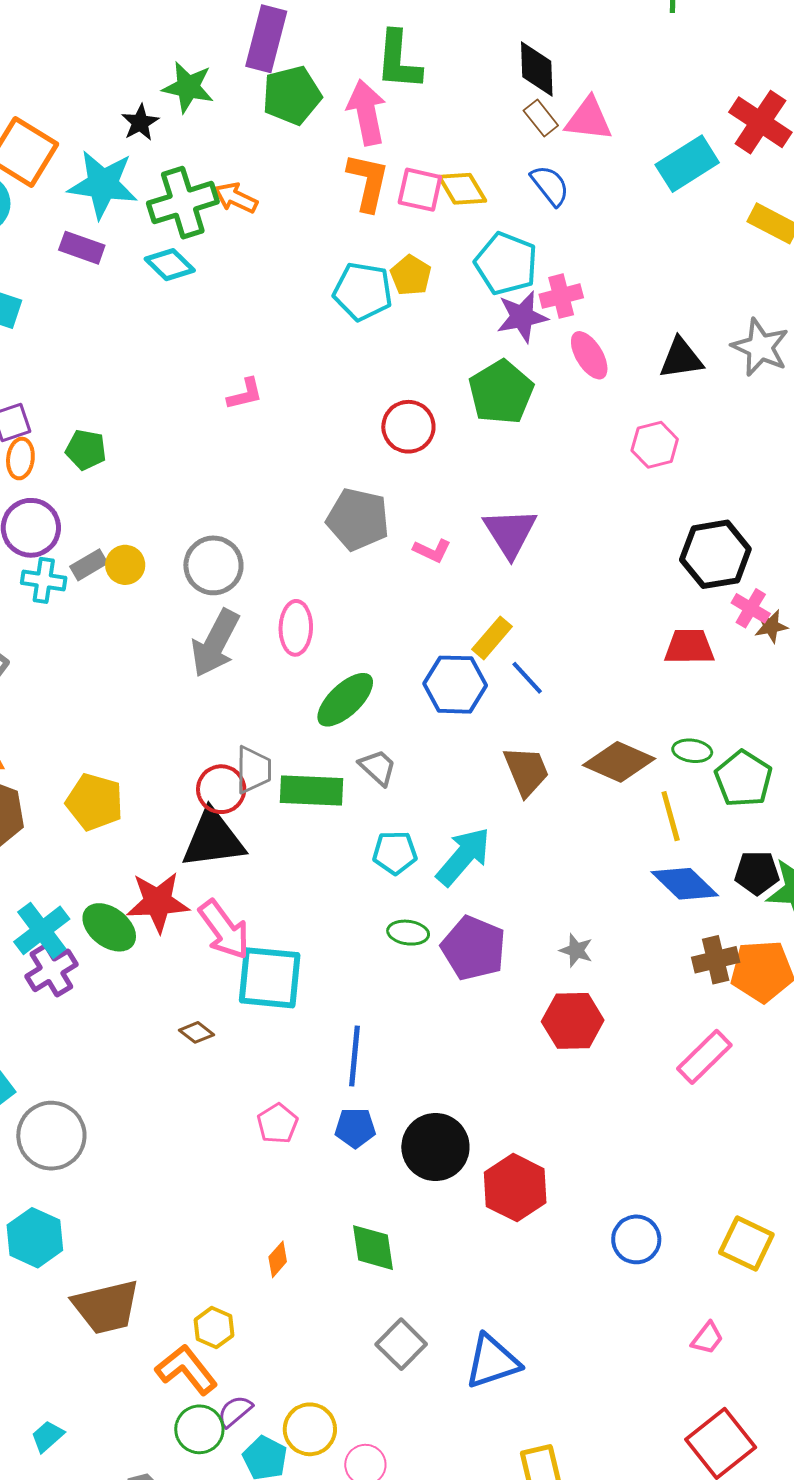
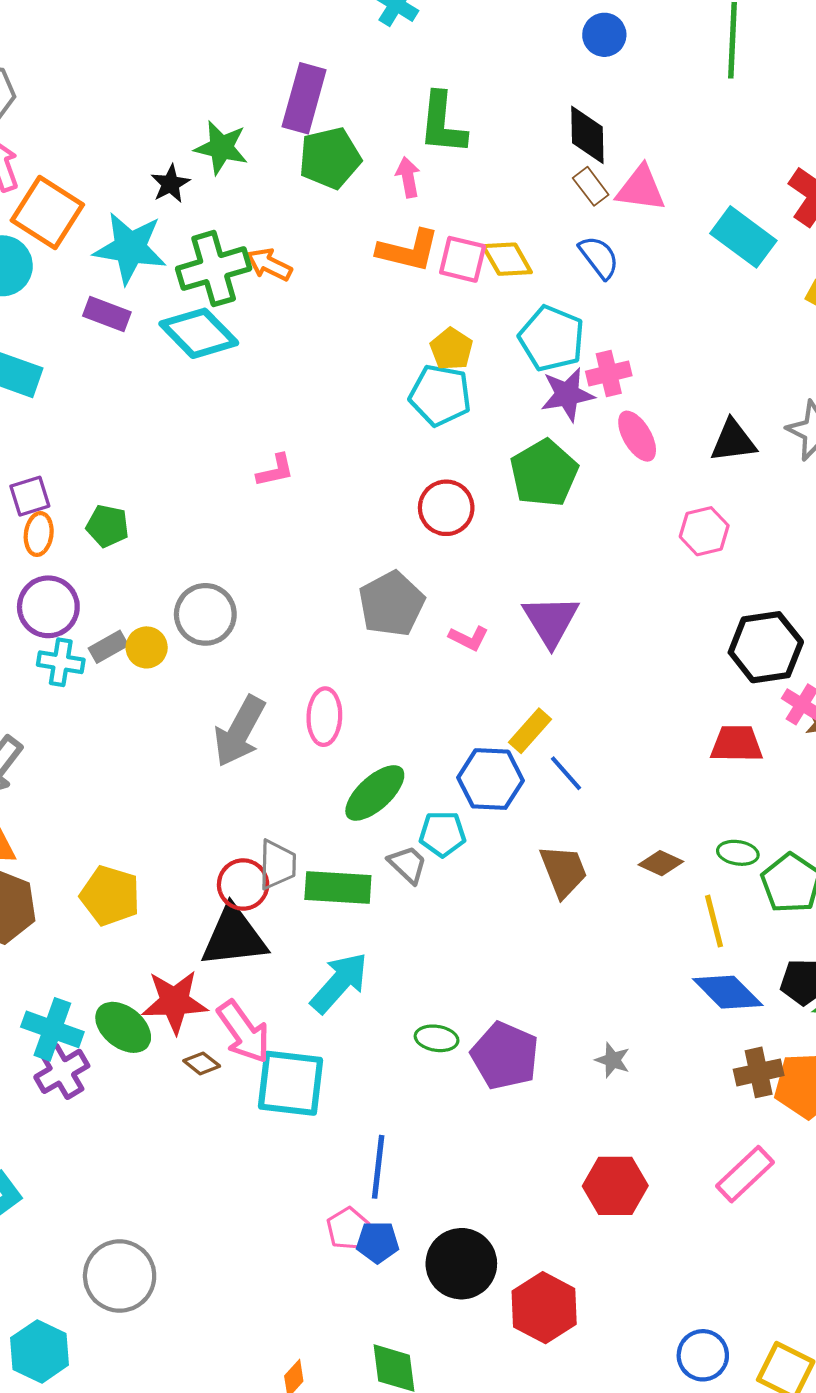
pink arrow: (367, 112) -> (408, 177), size x0.6
cyan rectangle: (687, 164) -> (743, 237), turned 68
orange L-shape: (368, 182) -> (408, 250), turned 90
cyan diamond: (170, 265) -> (199, 333), size x1.5
cyan pentagon: (363, 291) -> (440, 395), moved
gray pentagon: (358, 519) -> (391, 604), turned 30
gray circle: (213, 565) -> (205, 614), moved
brown diamond: (619, 762) -> (661, 863), size x0.6
cyan pentagon: (395, 853) -> (442, 834), moved
cyan arrow: (463, 857) -> (339, 983), moved
cyan cross: (42, 930) -> (52, 1029), turned -34
red hexagon: (573, 1021) -> (615, 1186), moved
brown diamond: (197, 1032) -> (202, 1063), moved
pink pentagon: (277, 1123) -> (348, 1228), moved
gray circle: (51, 1136) -> (120, 1276), moved
blue circle: (636, 1239) -> (703, 1355), moved

